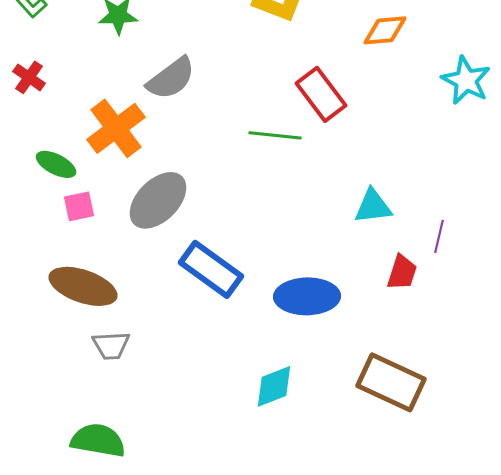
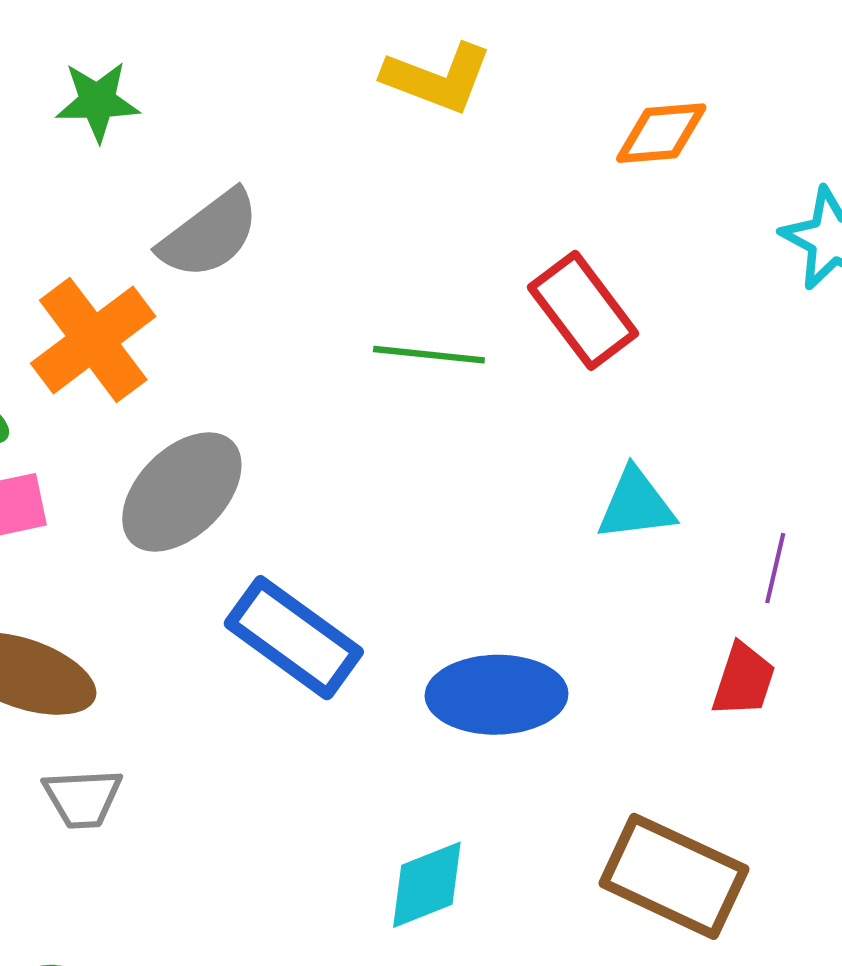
red rectangle: (321, 94) -> (583, 310), moved
red trapezoid: (402, 272) -> (744, 680), moved

